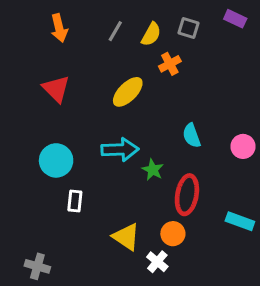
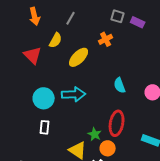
purple rectangle: (235, 19) -> (138, 22), moved
yellow semicircle: (151, 34) -> (56, 40), moved
cyan circle: (56, 160) -> (44, 98), moved
green star: (153, 170) -> (95, 134), moved

